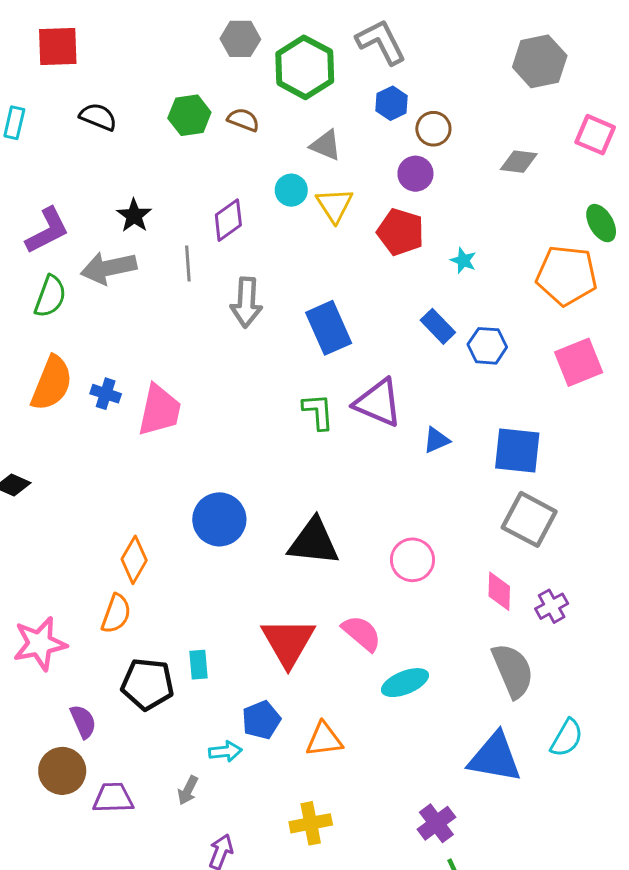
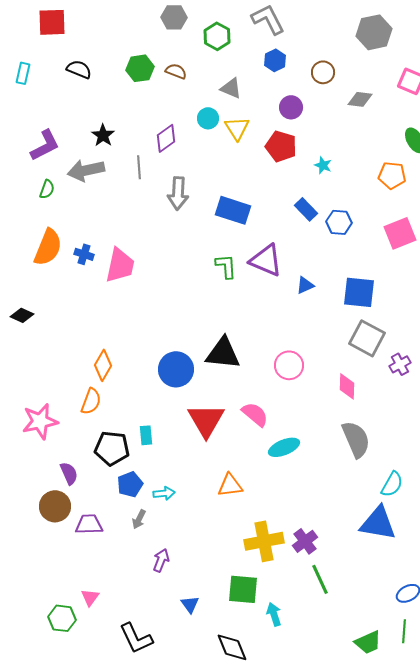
green hexagon: (305, 67) -> (217, 36), size x0.7
brown circle: (433, 129) -> (323, 72), moved
orange pentagon: (567, 275) -> (392, 175), size x0.7
green semicircle: (50, 296) -> (47, 189), size x0.7
blue rectangle: (329, 328) -> (233, 210), turned -48
blue circle: (219, 519) -> (176, 369), moved
purple cross: (552, 606) -> (400, 364), moved
blue pentagon: (261, 720) -> (130, 484), moved
blue triangle: (495, 757) -> (378, 523), moved
yellow cross: (311, 823) -> (264, 541), moved, size x1.4

